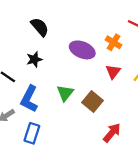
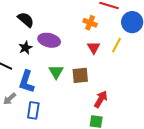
purple ellipse: (82, 50) -> (49, 40), moved
brown square: (93, 101) -> (80, 75), turned -36

